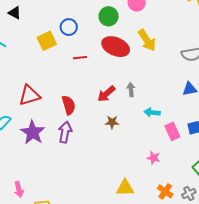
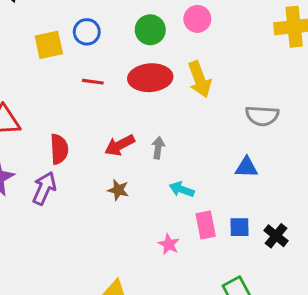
red ellipse: (116, 47) -> (150, 78), turned -40
pink star: (153, 158) -> (169, 244), moved

